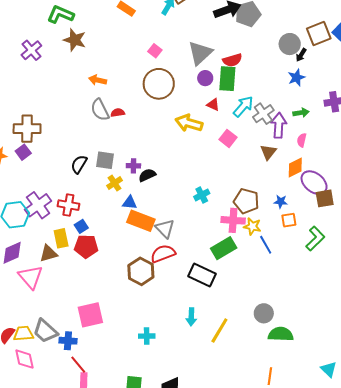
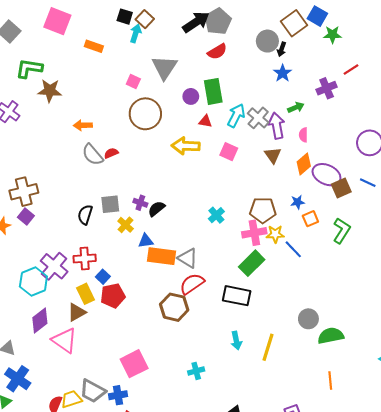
gray triangle: (200, 53) -> (164, 67), moved
red semicircle: (232, 60) -> (217, 52), moved
purple cross: (133, 166) -> (140, 203), turned 32

